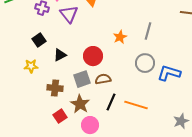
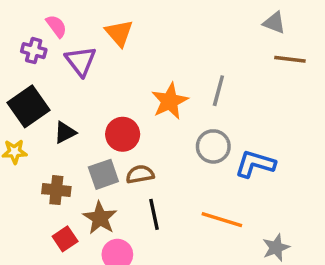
orange star: (120, 37) -> (170, 101), size x1.5
black square: (39, 40) -> (28, 106), size x1.6
black line: (111, 102) -> (154, 214), turned -36
orange line: (136, 105) -> (222, 220), moved

